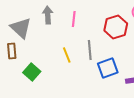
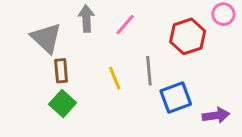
pink line: (74, 19) -> (125, 25), turned 35
brown rectangle: (12, 51) -> (61, 71), moved

